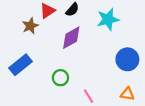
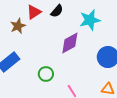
purple diamond: (71, 38) -> (70, 43), moved

